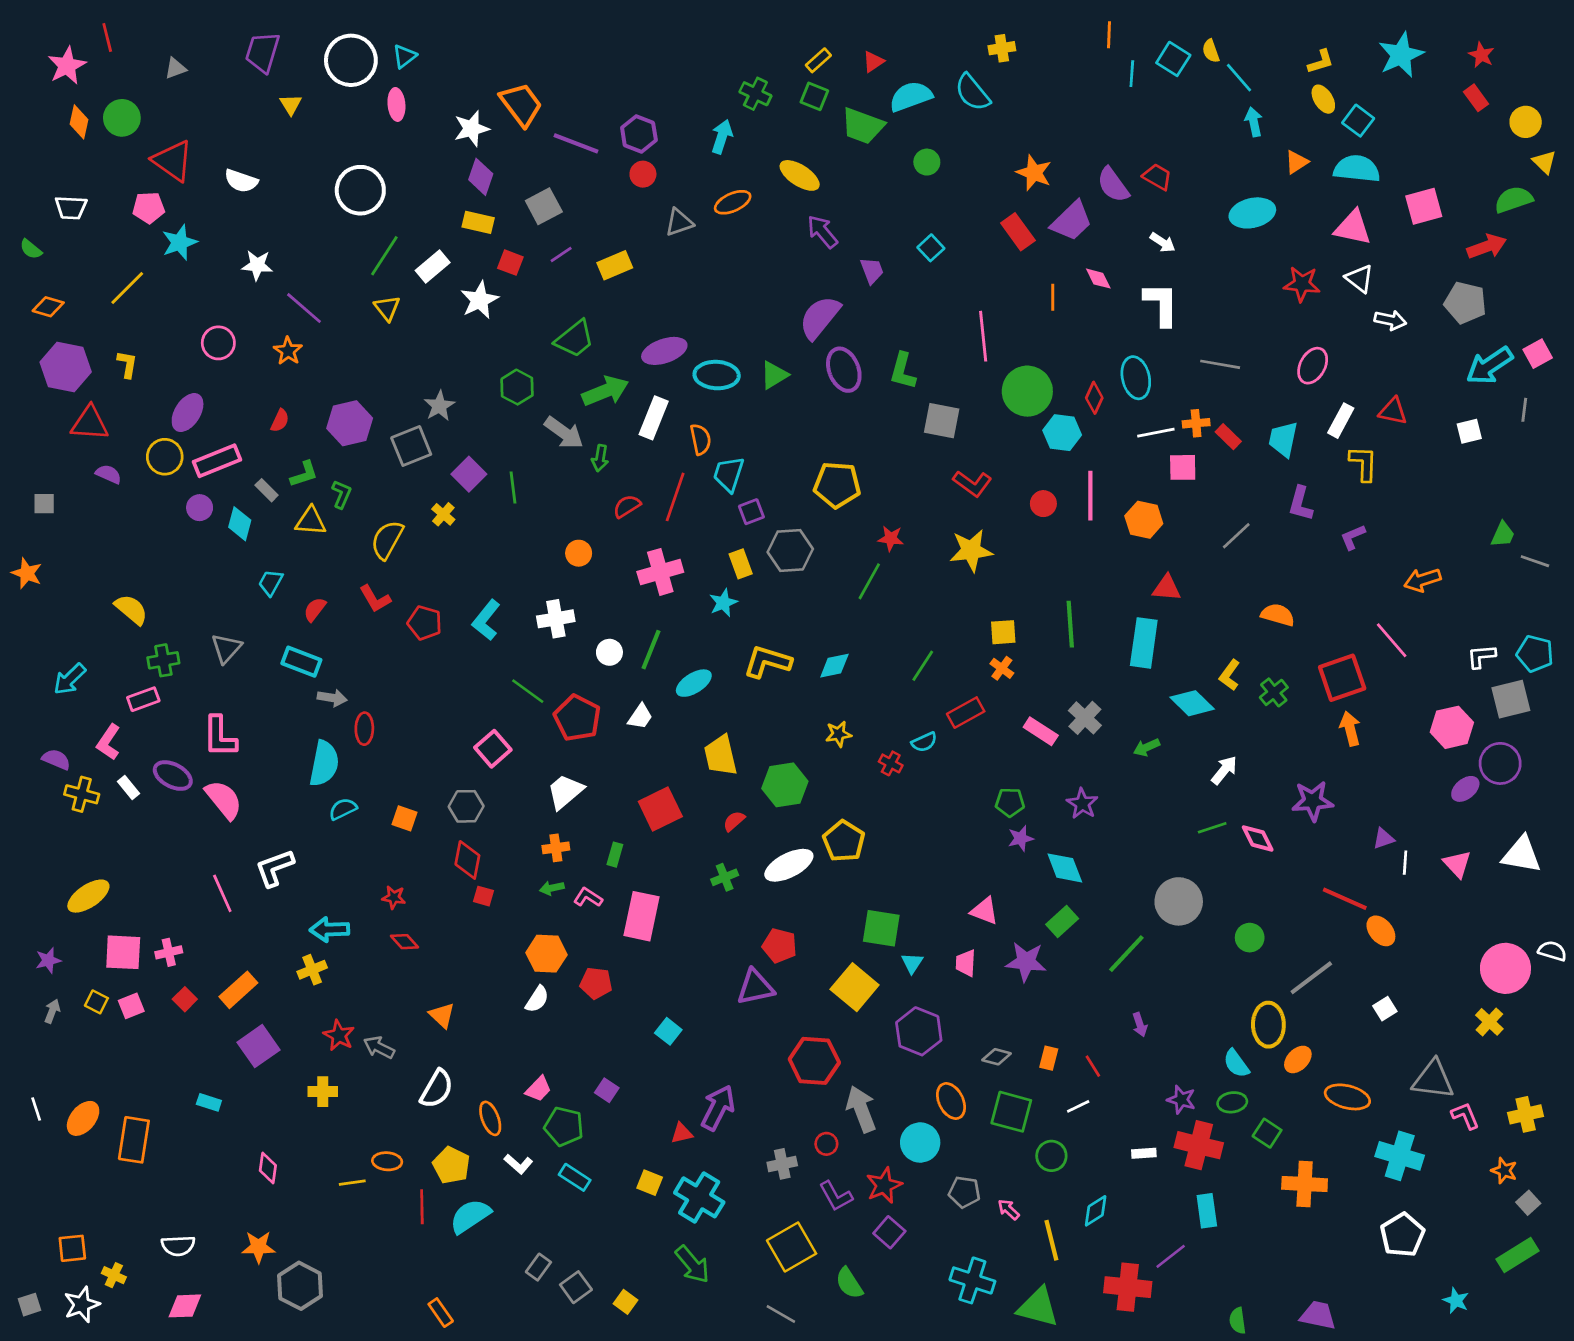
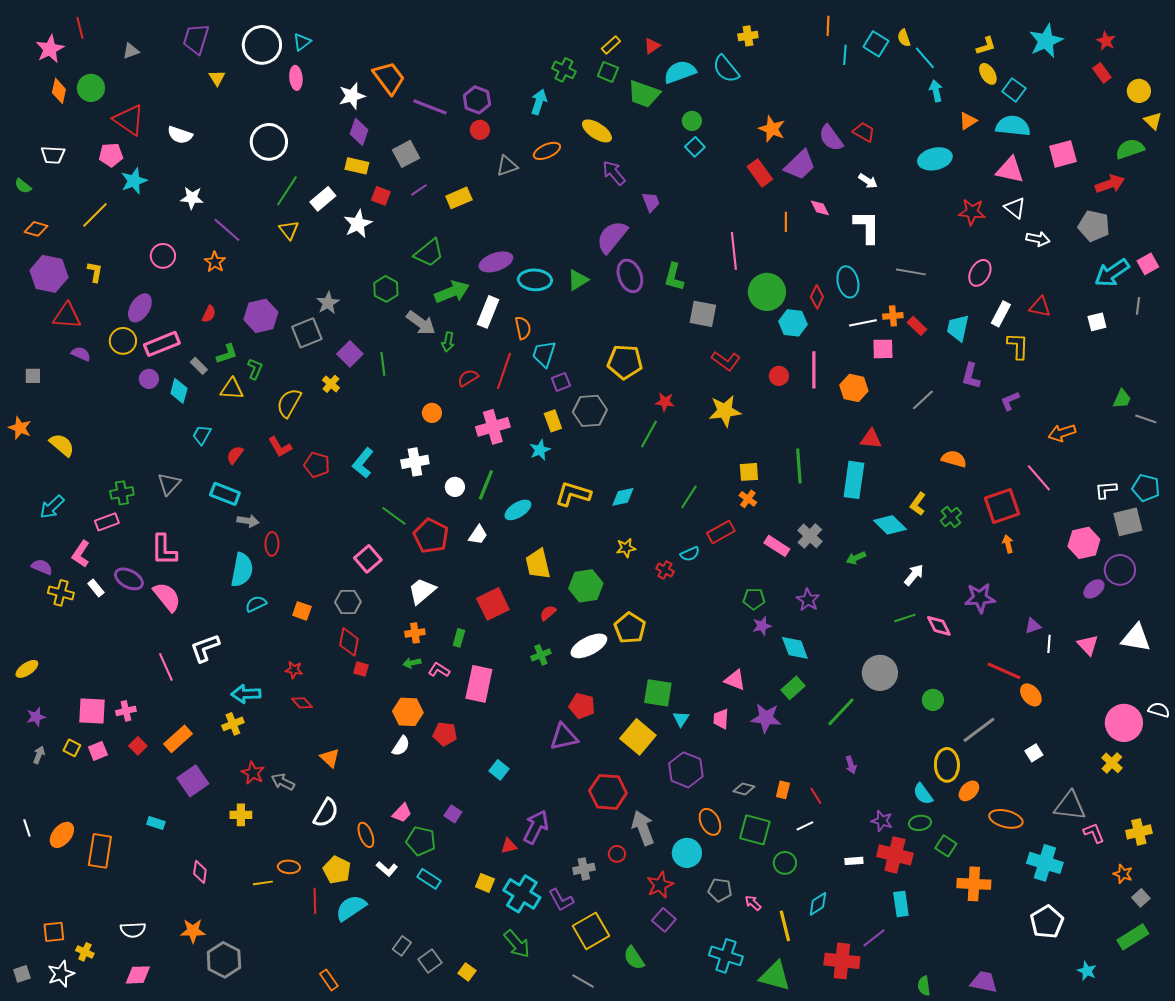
cyan square: (931, 248) -> (695, 147), moved
yellow semicircle: (131, 609) -> (62, 445), moved
orange arrow: (1350, 729) -> (1008, 544), size x0.7
yellow ellipse: (88, 896) -> (27, 669), moved, size x0.7
purple L-shape: (836, 1196) -> (561, 900), moved

